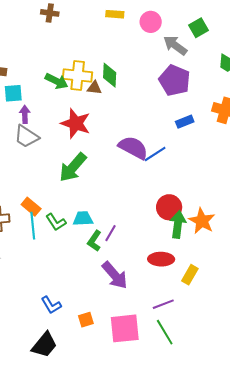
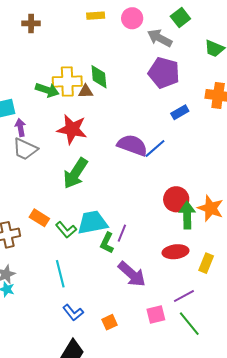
cyan trapezoid: (83, 219) -> (92, 223), size x1.5
cyan line: (33, 226) -> (60, 274), moved
pink square: (125, 328) -> (156, 315), moved, size x0.6

